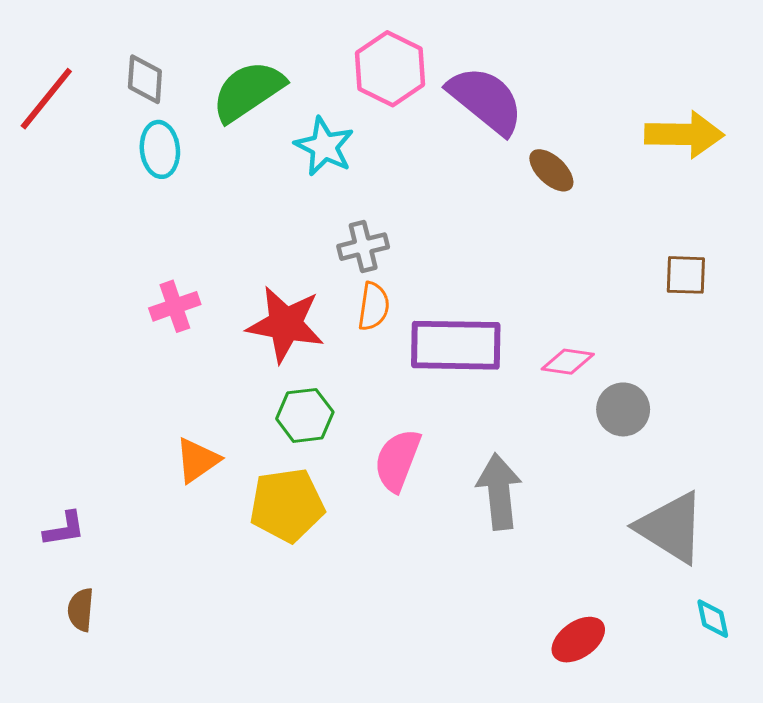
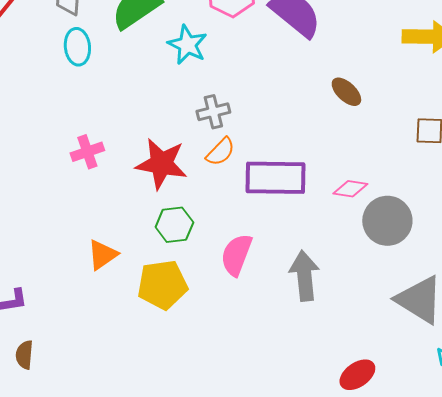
brown ellipse: (551, 170) -> (346, 92), moved
orange semicircle: (374, 306) -> (220, 152), turned 36
gray circle: (623, 409) -> (387, 221), size x1.4

